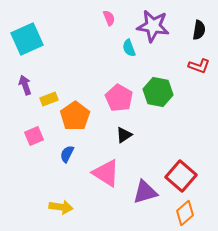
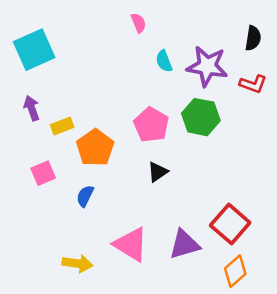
purple star: (153, 26) -> (207, 66), moved
pink triangle: (106, 173) -> (131, 244), moved

